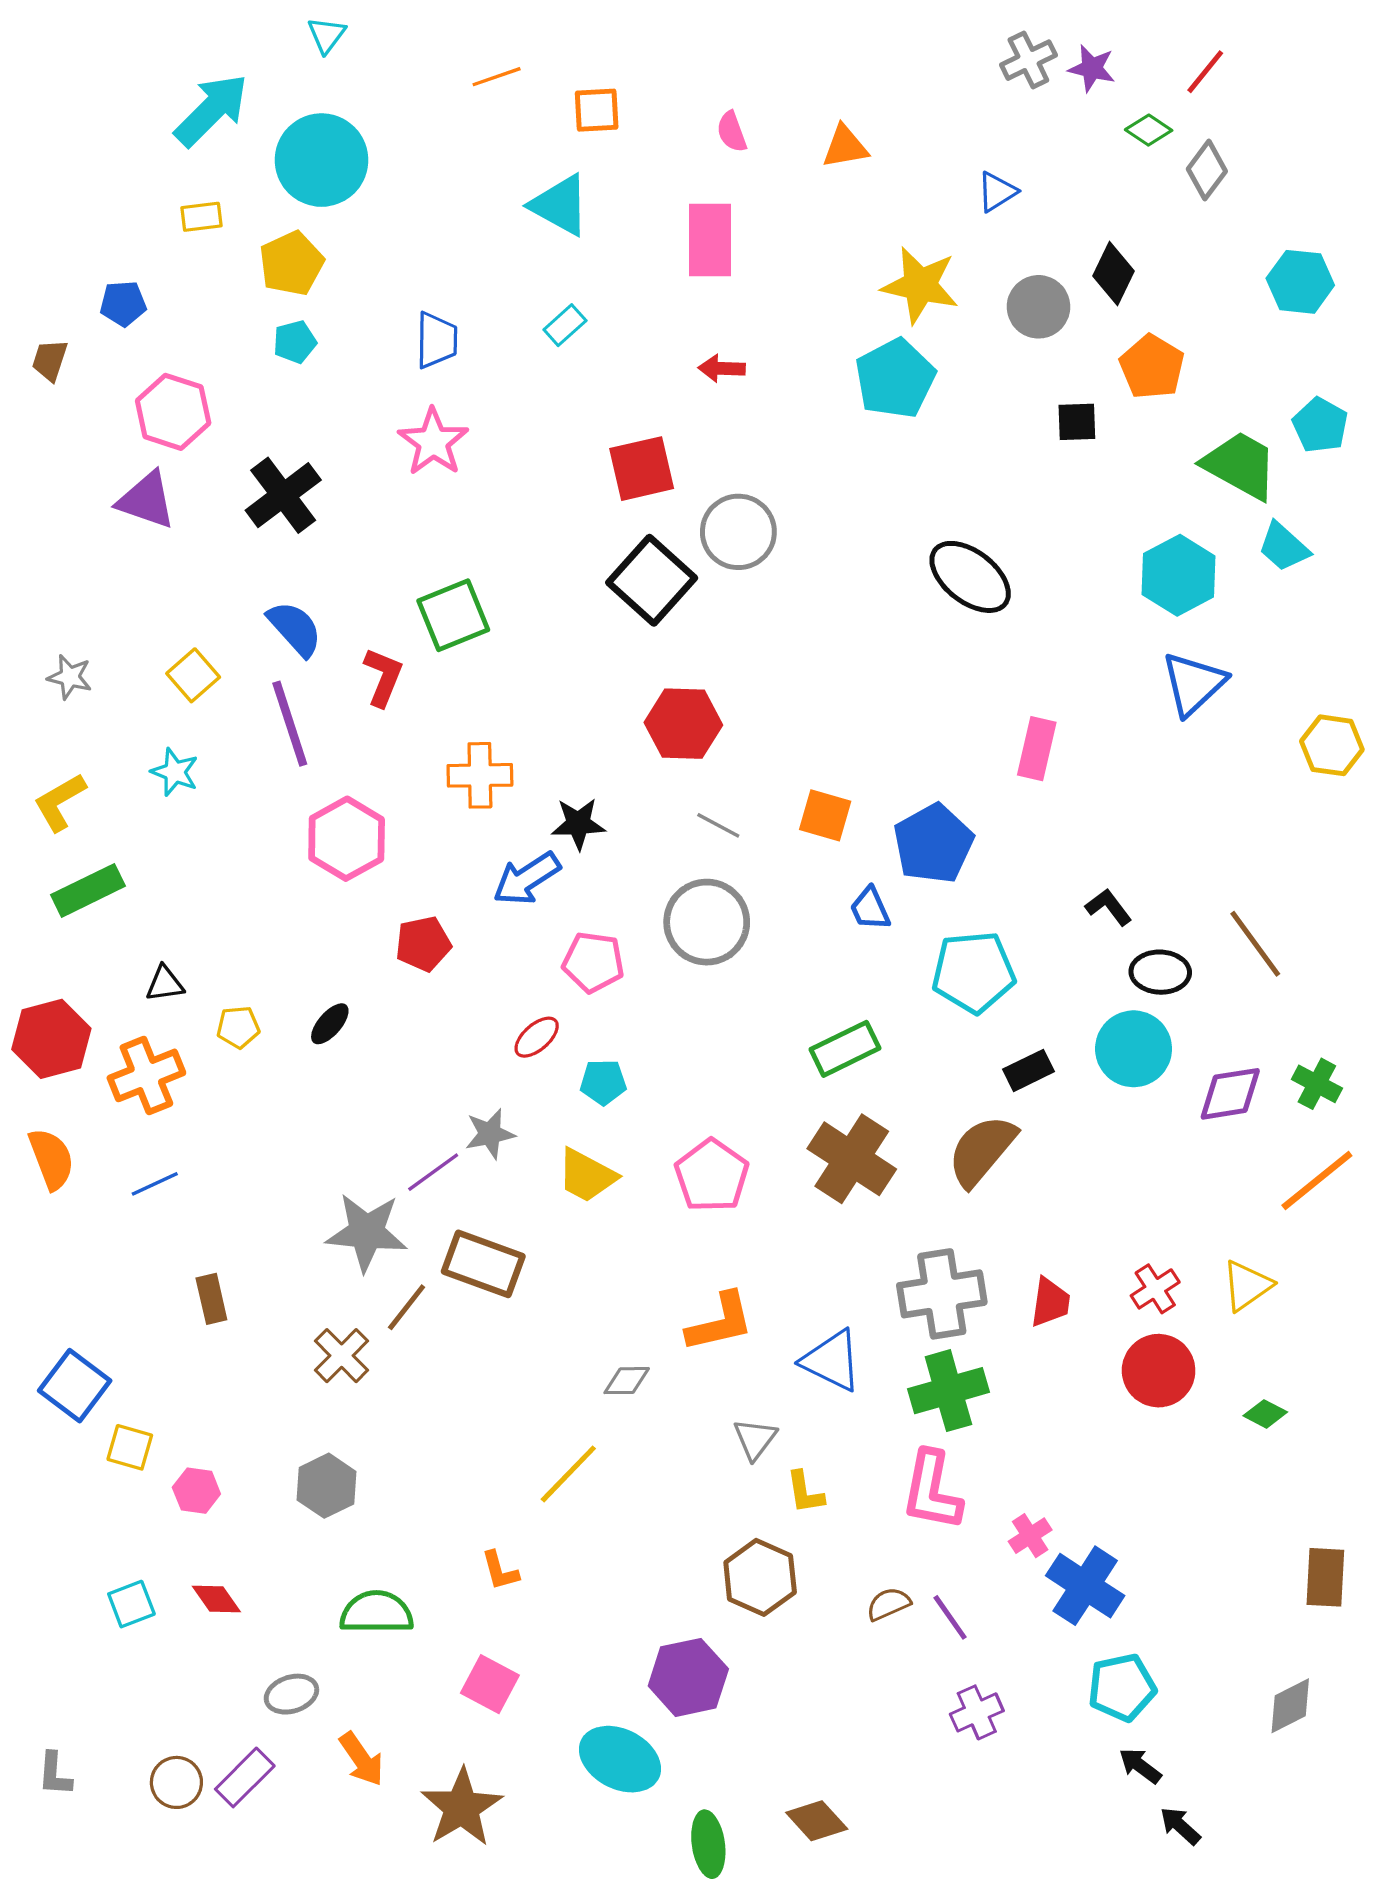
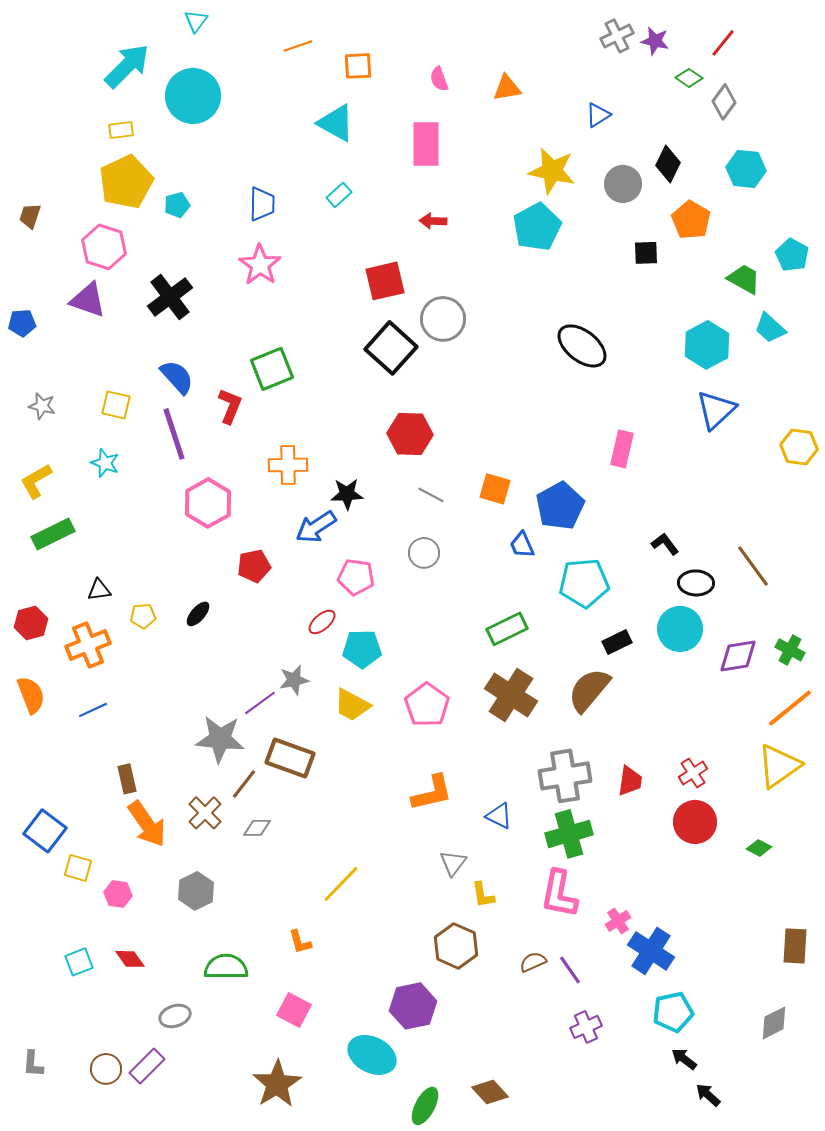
yellow pentagon: (291, 263) -> (126, 182), moved, size x1.4
cyan hexagon: (1300, 282) -> (746, 169), moved
blue pentagon: (123, 303) -> (22, 323), moved
green trapezoid: (1240, 465) -> (744, 279), size x0.7
yellow square: (193, 675) -> (116, 405), turned -36
gray circle: (707, 922) -> (424, 553), size x0.6
red hexagon: (51, 1039) -> (31, 623), size x0.7
cyan pentagon: (603, 1082) -> (362, 649), size x1.4
yellow triangle: (1247, 1286) -> (779, 766), moved, size x1.4
blue triangle: (832, 1361) -> (499, 816), size x0.7
gray diamond: (627, 1381) -> (257, 828), moved
orange arrow: (362, 1759) -> (147, 824), moved, size x1.4
green ellipse: (708, 1844) -> (425, 1106), turned 36

